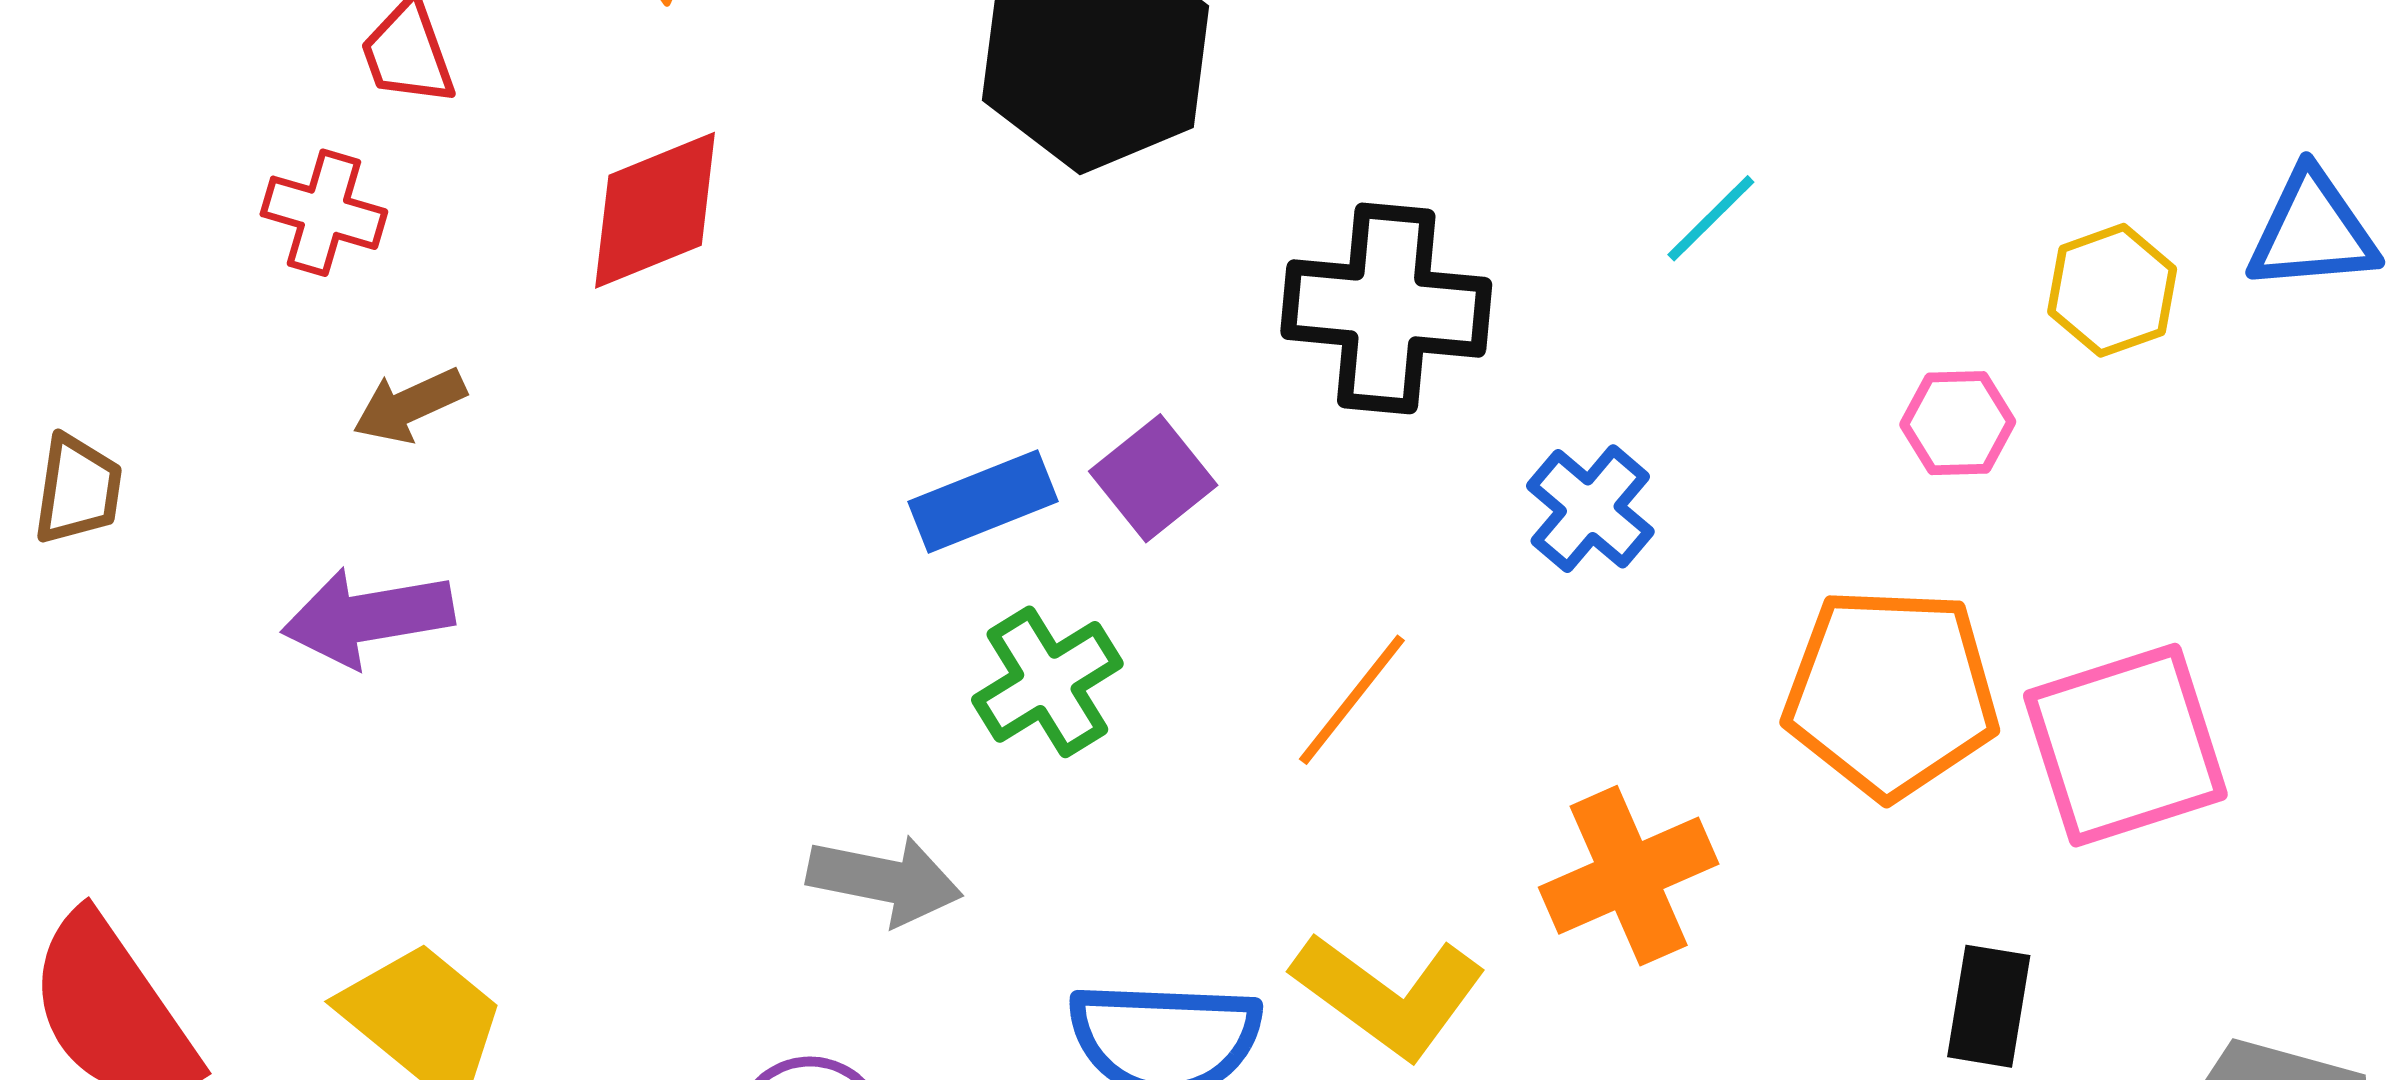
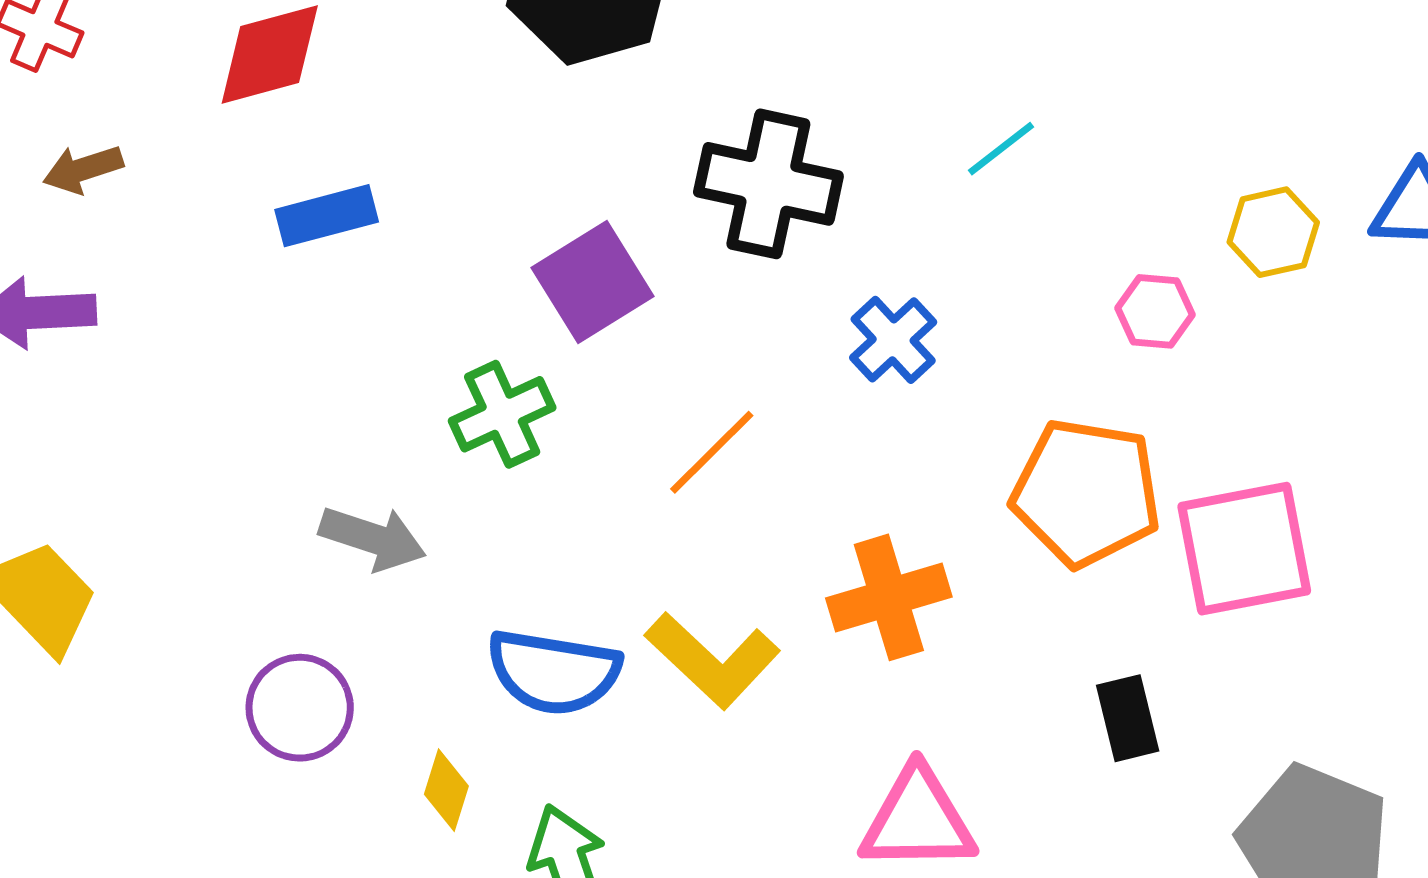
purple square: (1153, 478) -> (592, 282), size x1.4
blue rectangle: (983, 501) -> (327, 216), moved
black rectangle: (1989, 1006) -> (1128, 718), turned -30

